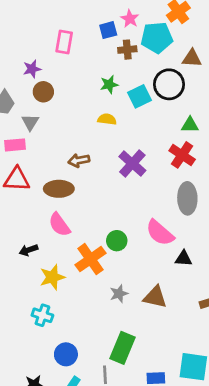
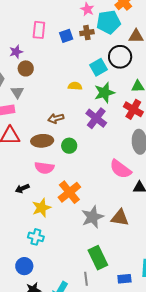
blue square: (108, 30) -> (66, 36), moved
green star: (109, 84) -> (104, 93), moved, size x1.5
pink semicircle: (59, 225) -> (44, 168), turned -42
green circle: (117, 241) -> (69, 146), moved
gray star: (119, 294) -> (93, 217), size x1.6
green rectangle: (123, 348) -> (98, 258), turned -45
blue circle: (66, 354) -> (24, 266), moved

